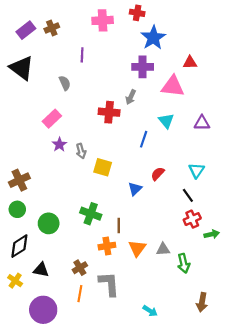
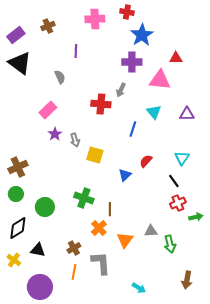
purple rectangle: (26, 30) -> (16, 35), moved
orange cross: (107, 246) -> (99, 228), turned -35
orange triangle: (137, 248) -> (125, 240), moved

